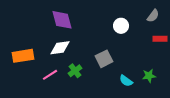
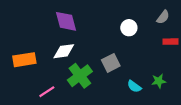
green cross: (75, 71) -> (80, 76), size x1.6
pink line: (50, 75) -> (47, 92), moved

